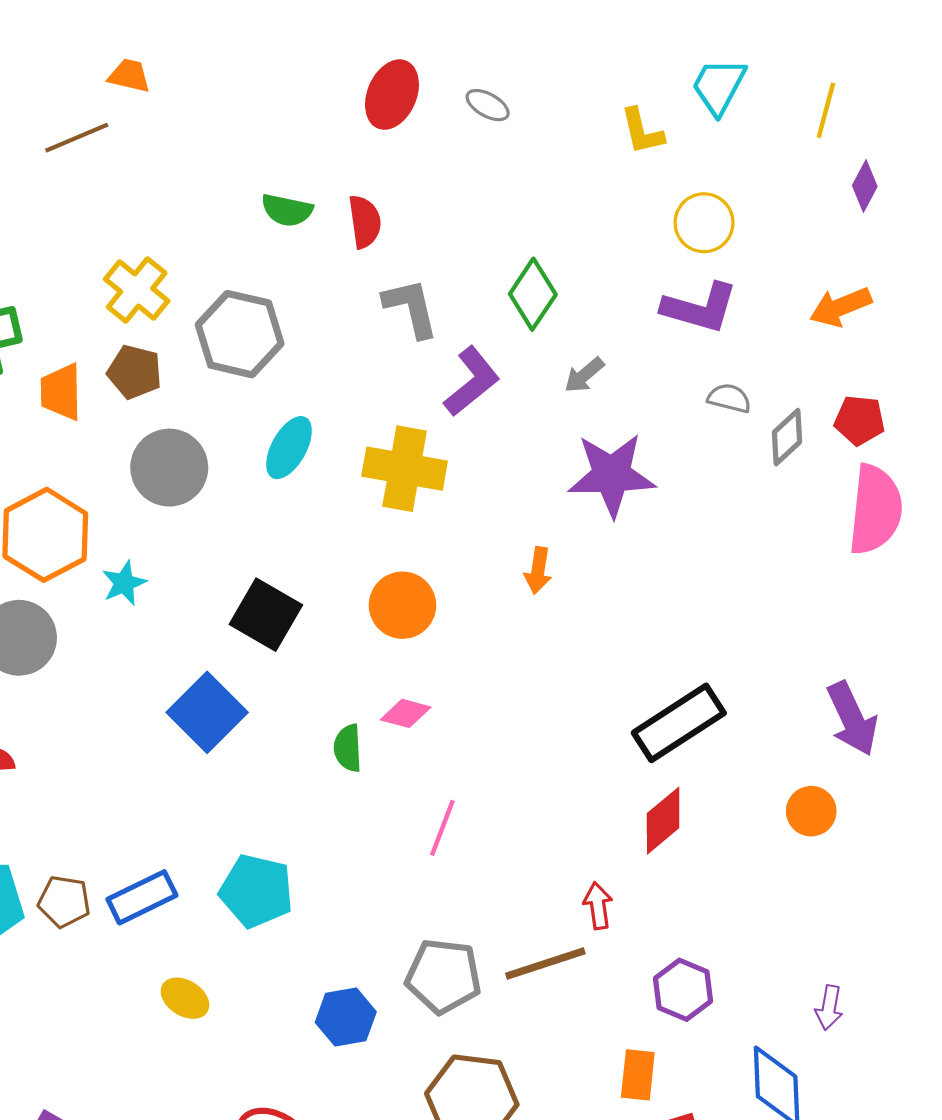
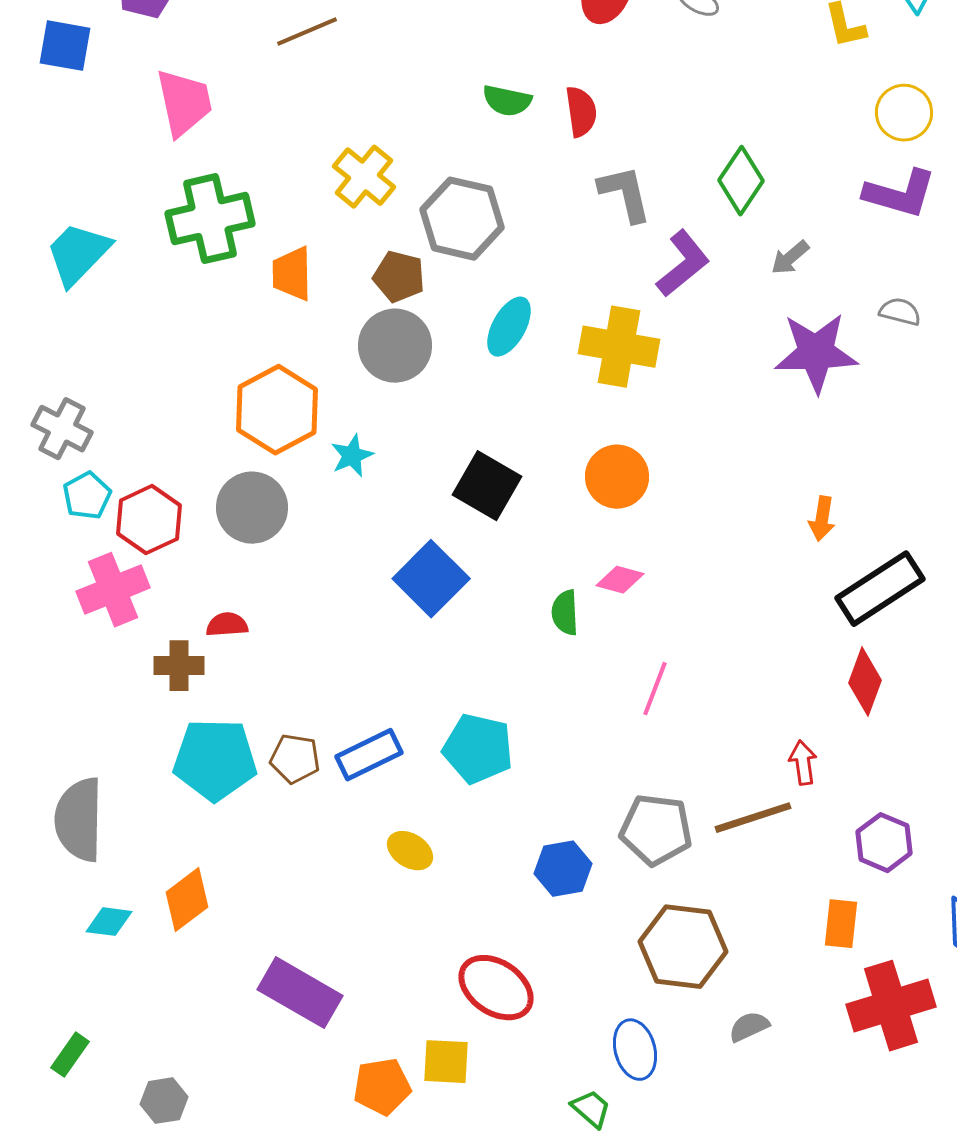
brown pentagon: (135, 372) -> (399, 277), moved
gray semicircle: (729, 398) -> (900, 312), moved
orange arrow: (538, 571) -> (822, 519), moved
red diamond: (663, 821) -> (865, 682), turned -30

